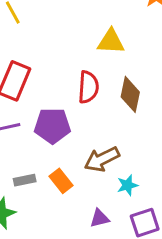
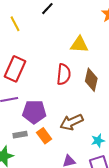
purple pentagon: (52, 126) -> (34, 112), moved
cyan star: (127, 185) -> (98, 141), moved

